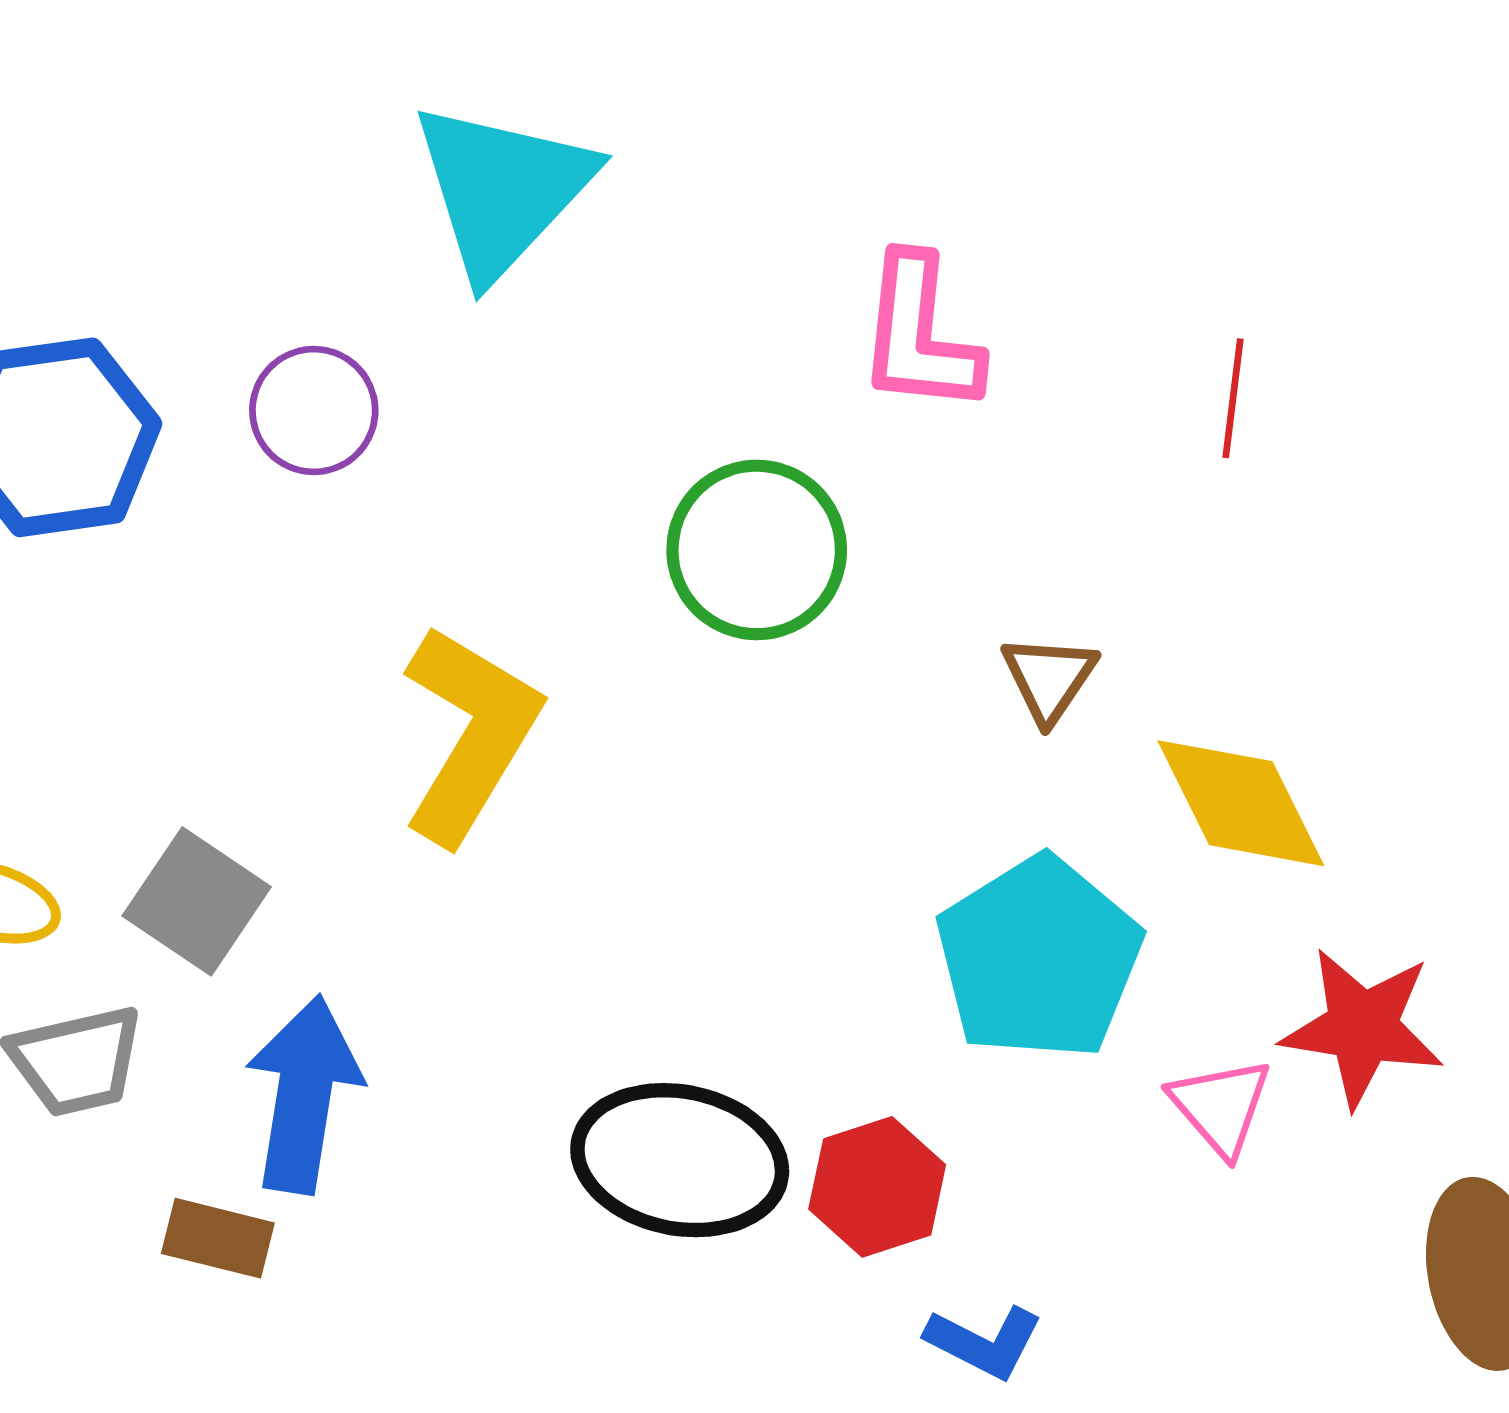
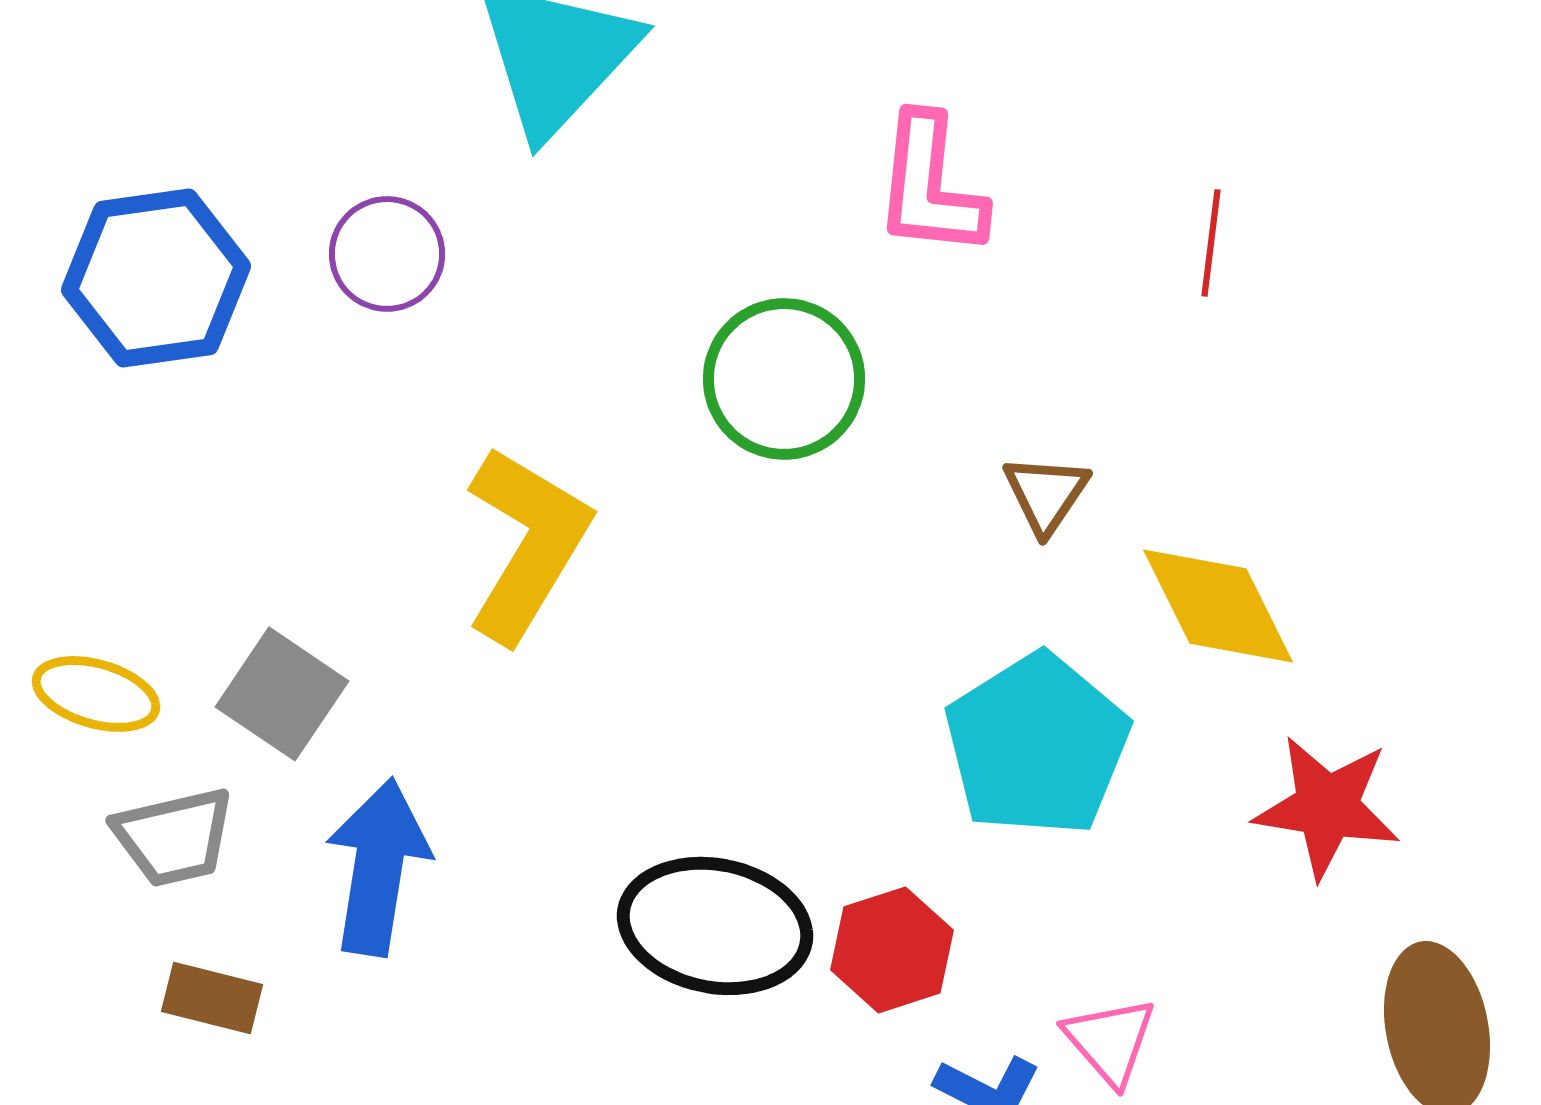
pink triangle: (1221, 1107) -> (1110, 1041), moved
brown rectangle: (218, 1238) -> (212, 998), moved

